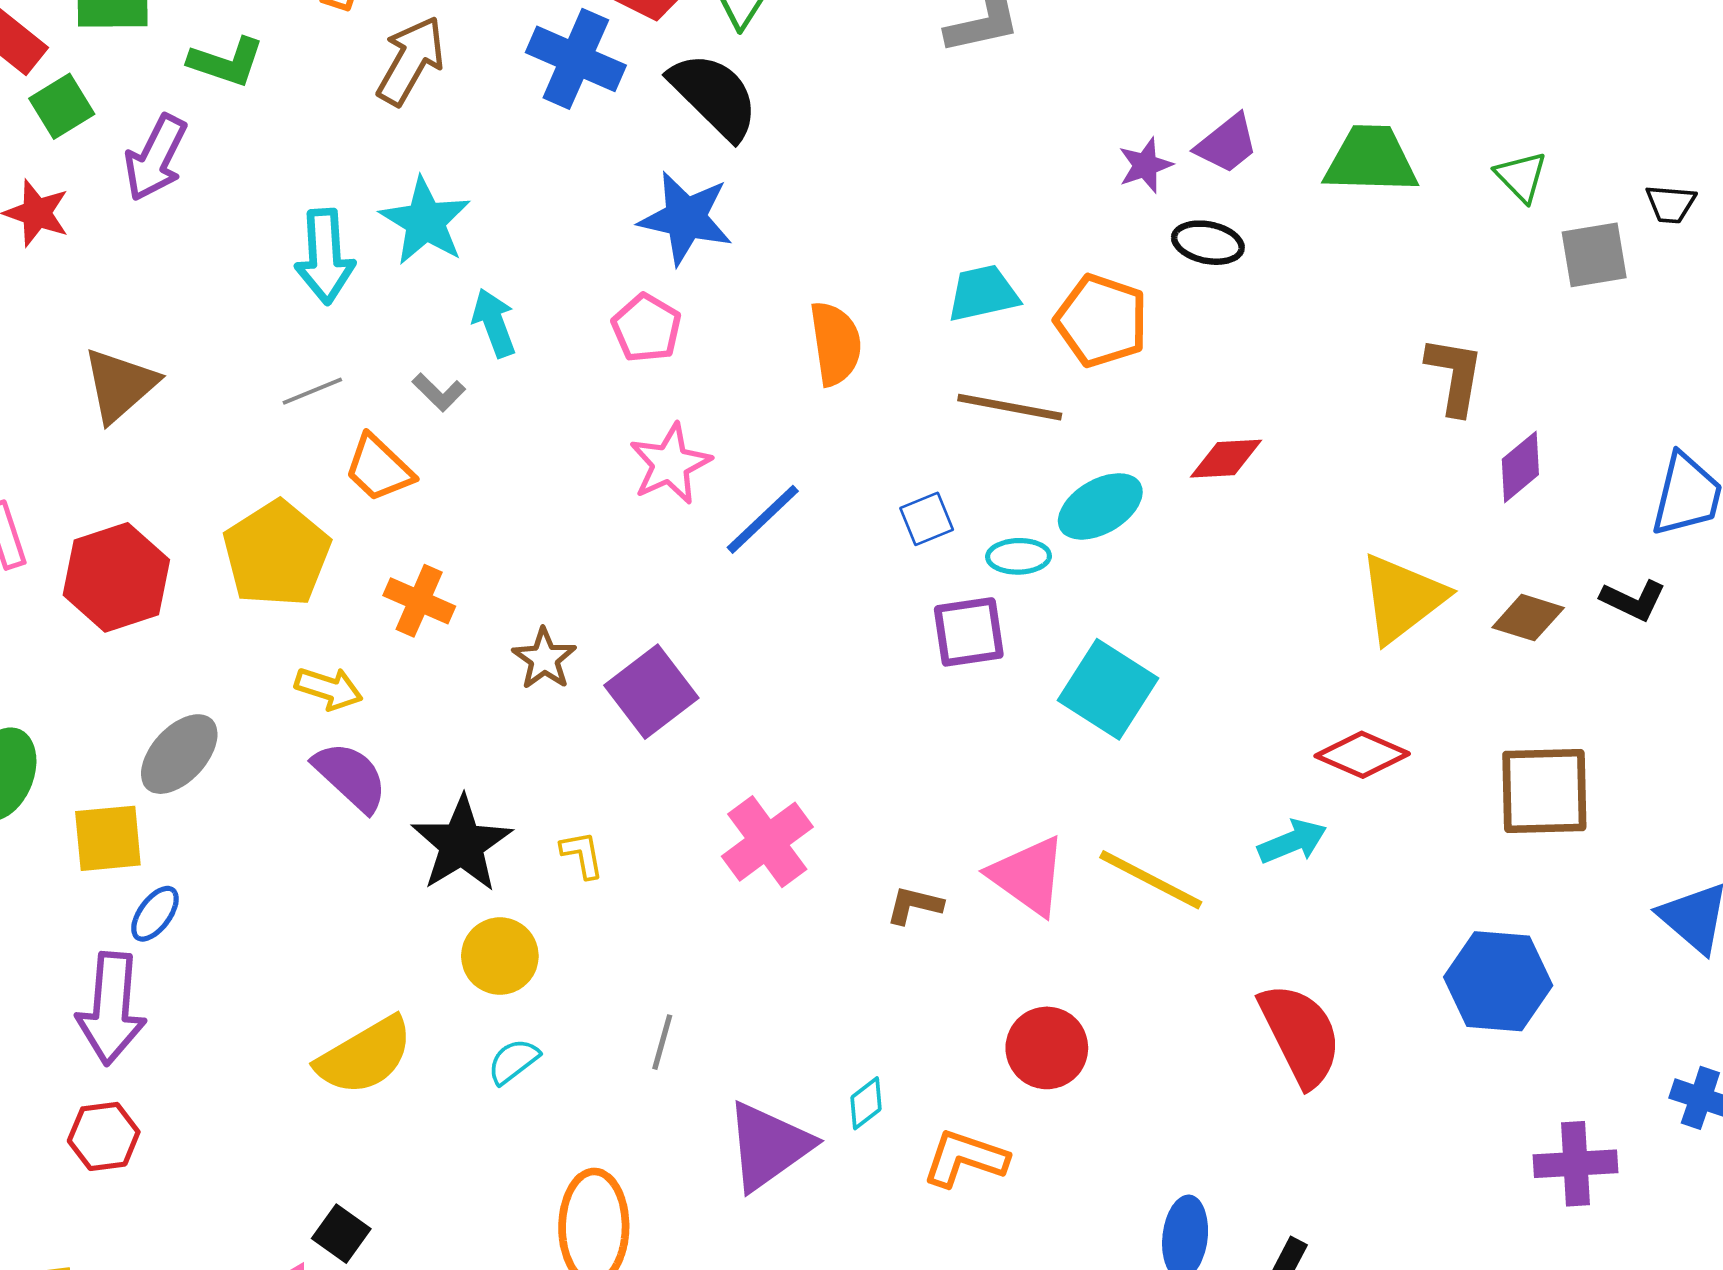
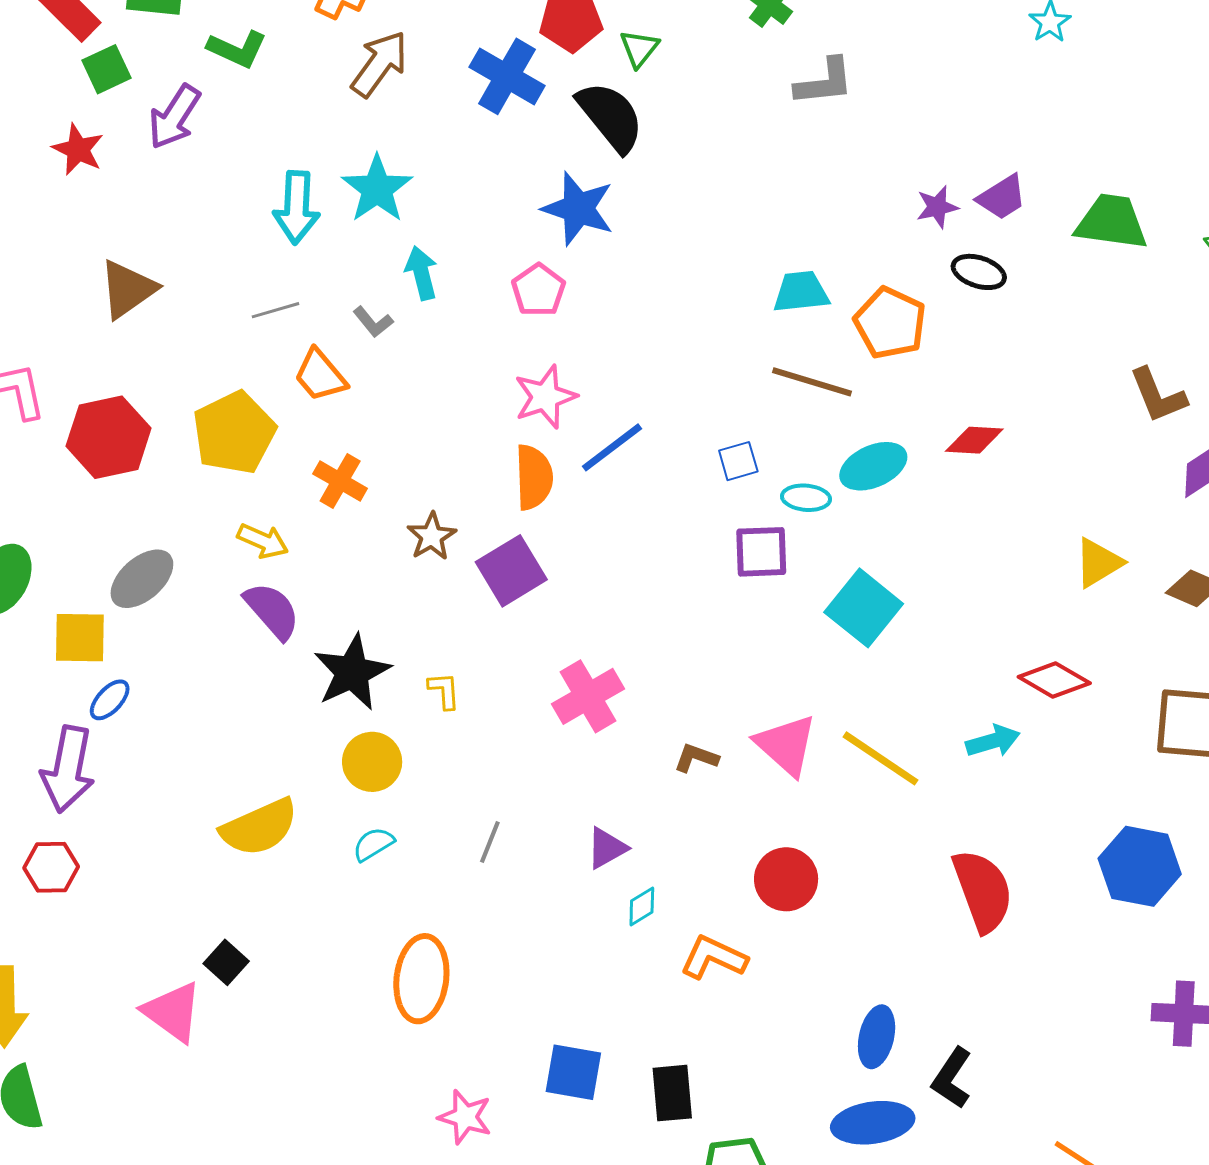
orange semicircle: (835, 343) -> (534, 477), moved
brown L-shape: (1455, 375) -> (1158, 395), turned 142
yellow triangle: (1402, 598) -> (1098, 563), size x0.7
purple triangle: (768, 1146) -> (607, 848), moved, size x0.6

